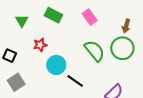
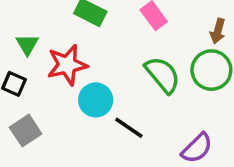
green triangle: (22, 21) -> (27, 44), moved
red star: (40, 45) -> (67, 65), size x1.6

